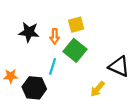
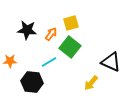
orange arrow: (55, 36) -> (51, 34), turned -144
cyan line: (53, 66) -> (49, 62), turned 42
orange star: (11, 76) -> (10, 61), moved

